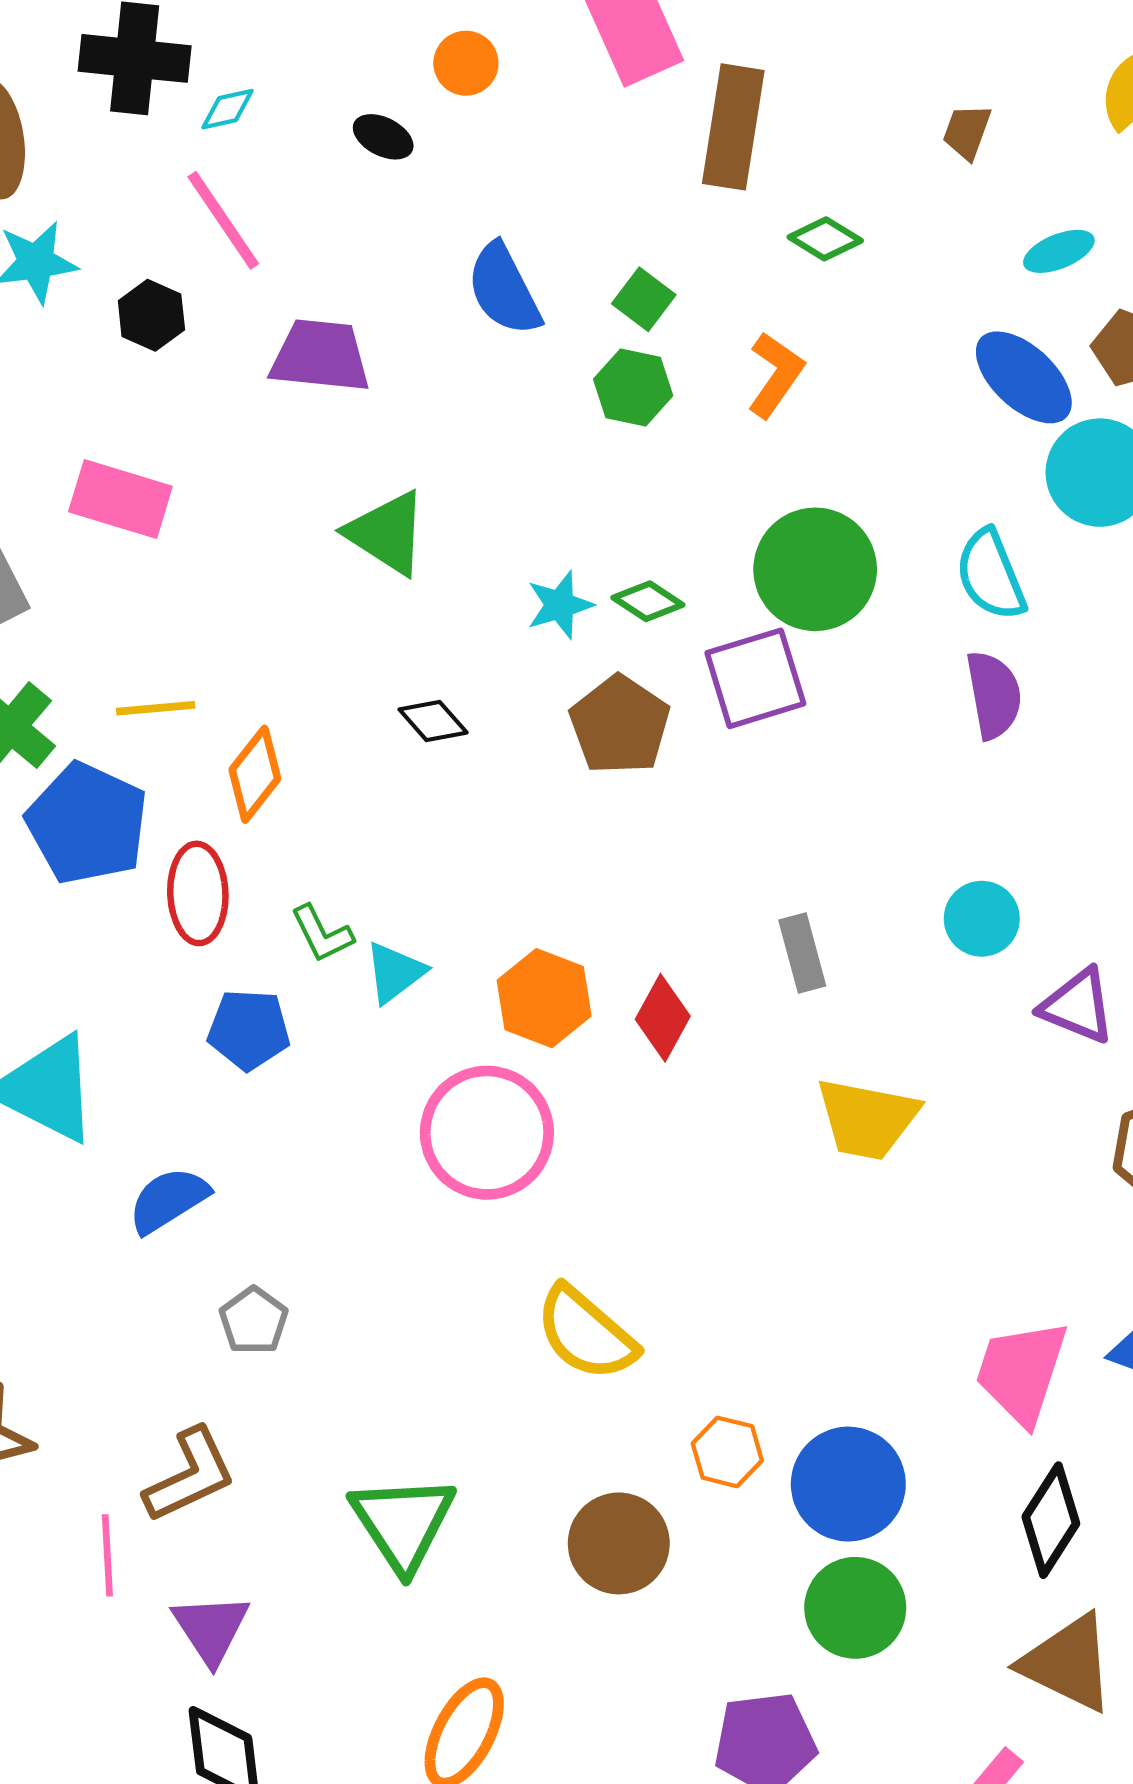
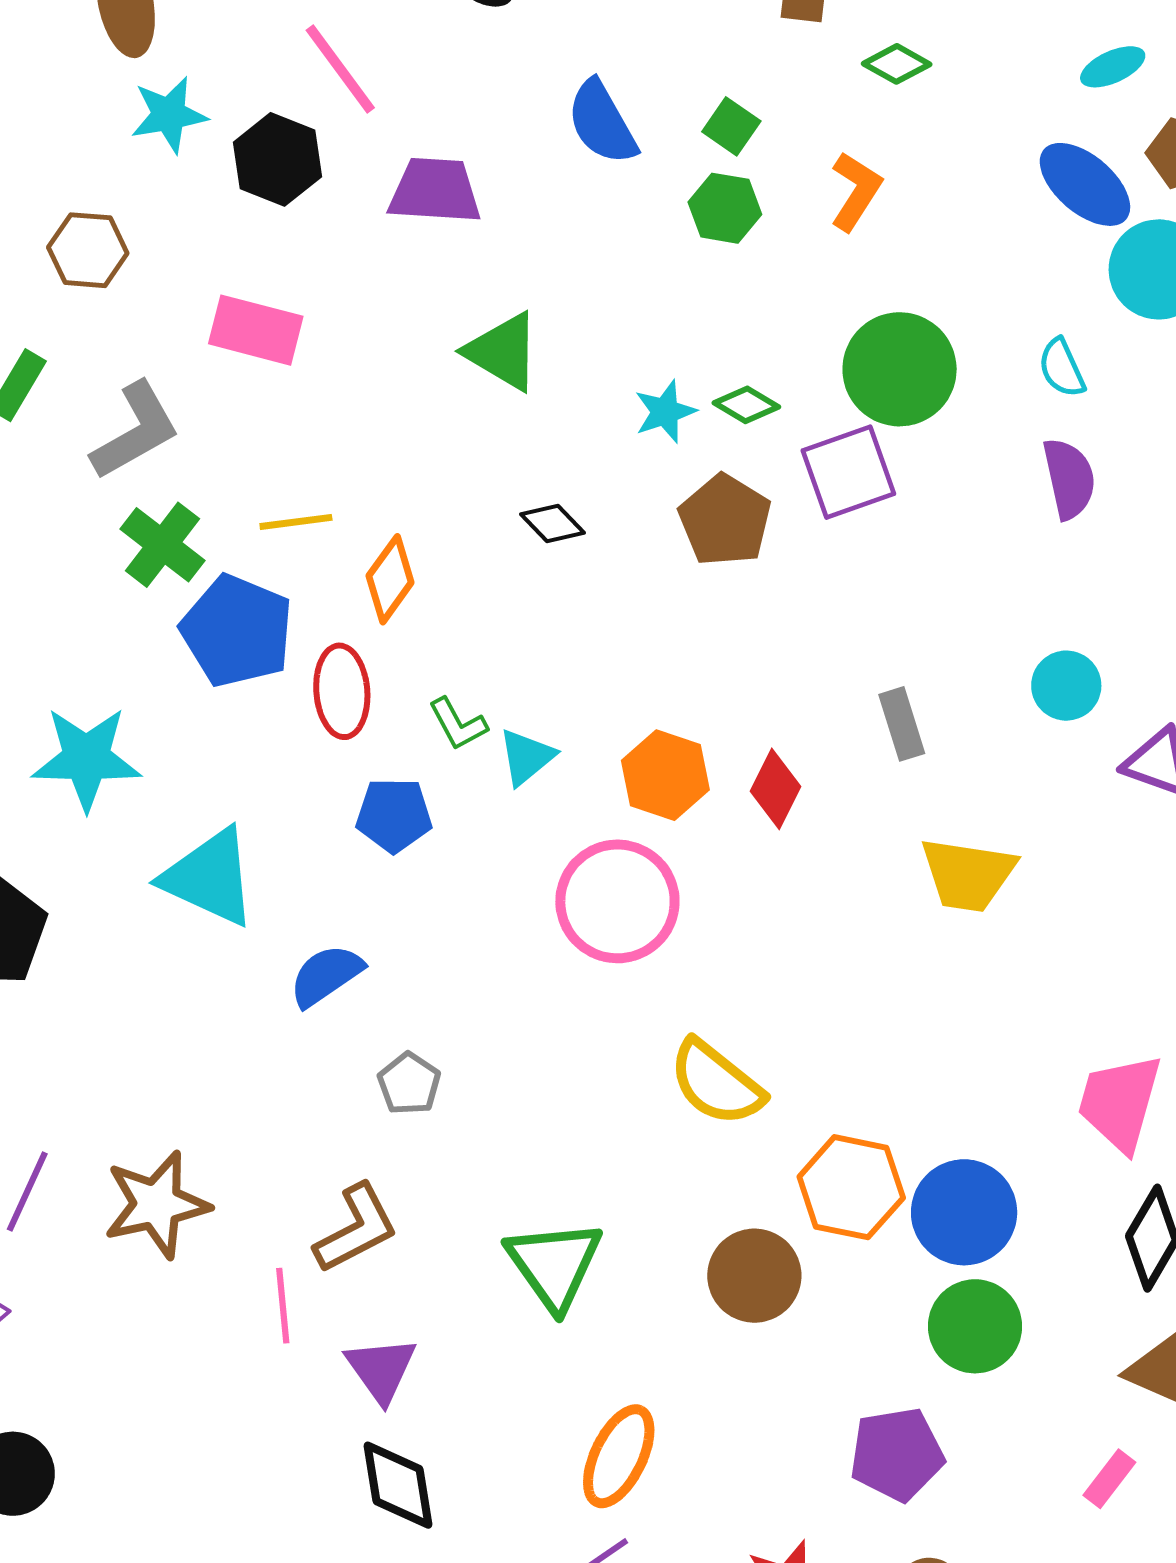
black hexagon: (151, 315) -> (278, 159), size x1.4
cyan semicircle: (991, 575) -> (1062, 368), size x0.7
orange hexagon: (727, 1452) -> (851, 1187), size x1.6

